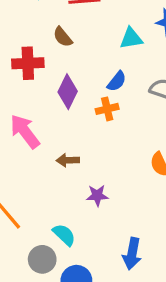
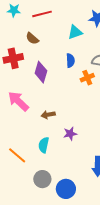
blue semicircle: (117, 81) -> (70, 61), turned -32
orange cross: (107, 109) -> (87, 78), moved
cyan semicircle: (64, 235) -> (44, 145), moved, turned -112

